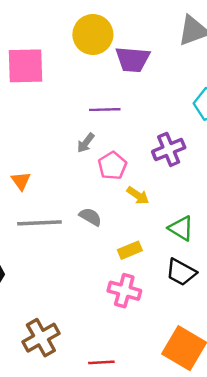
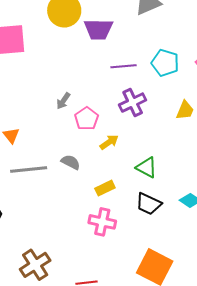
purple line: (105, 110) -> (123, 66), moved
yellow arrow: (138, 195) -> (109, 142), turned -66

